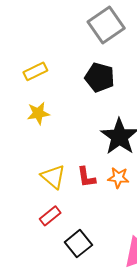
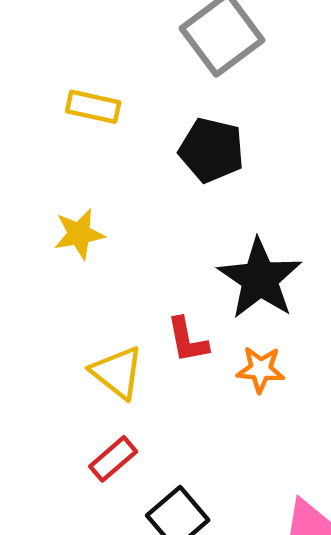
yellow rectangle: (35, 71) -> (93, 107), moved, turned 40
red L-shape: (86, 177) -> (187, 340), moved

